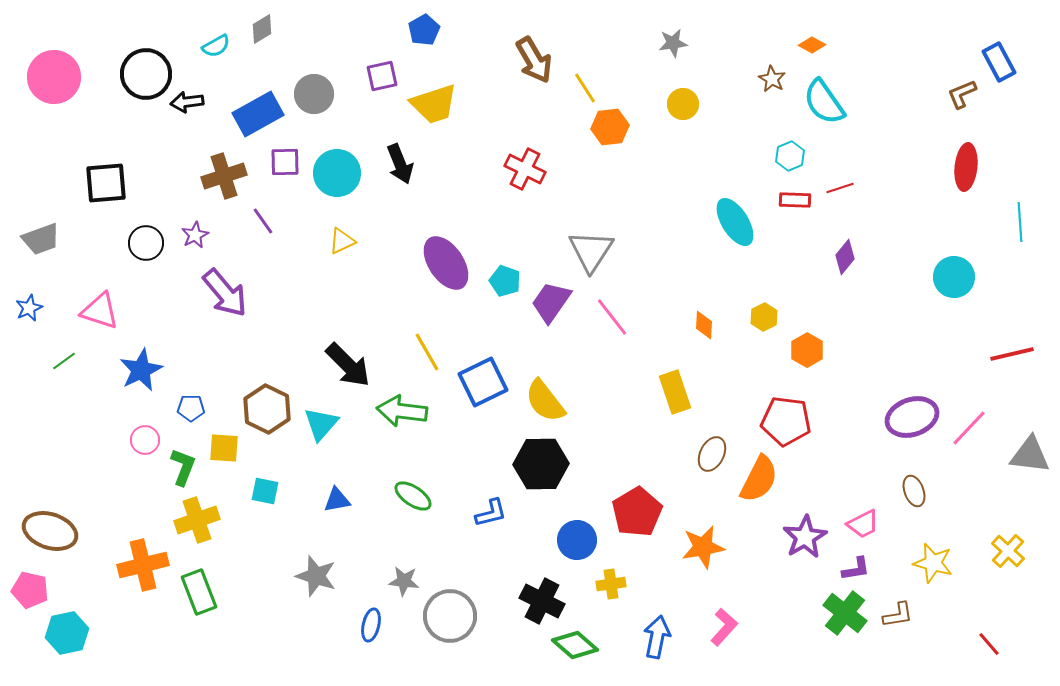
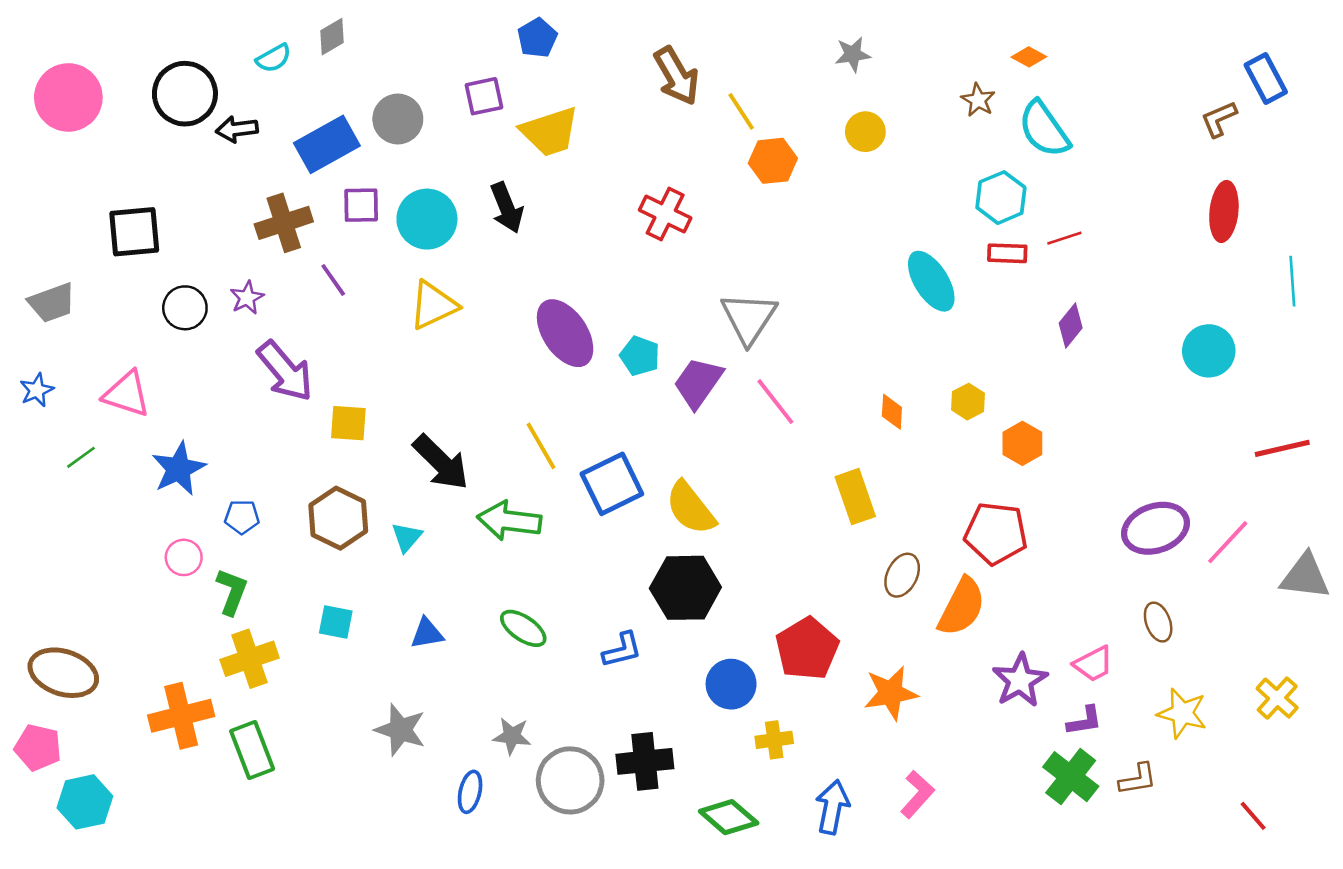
cyan hexagon: (790, 156) -> (1001, 198), size x1.4
yellow triangle: (342, 241) -> (433, 305), size x1.5
cyan triangle: (321, 424) -> (407, 537), size x0.7
yellow square: (224, 448) -> (348, 423), moved
black cross: (542, 601) -> (645, 761), moved, turned -33

